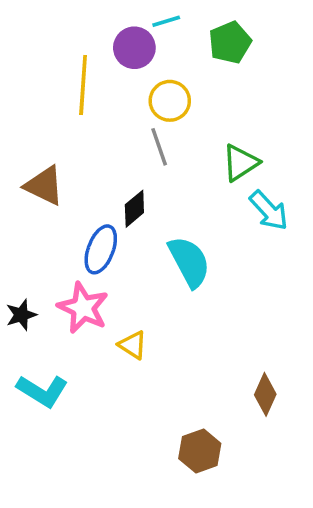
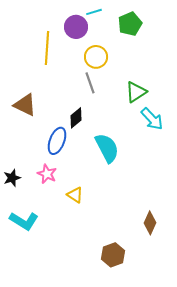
pink star: (83, 308) -> (47, 174), size x0.7

